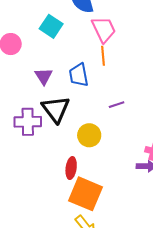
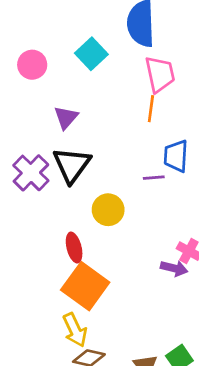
blue trapezoid: (79, 75) -> (176, 156), moved
purple cross: (28, 122) -> (31, 173), turned 32
red ellipse: (71, 168) -> (74, 248), turned -35

